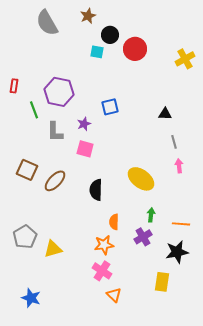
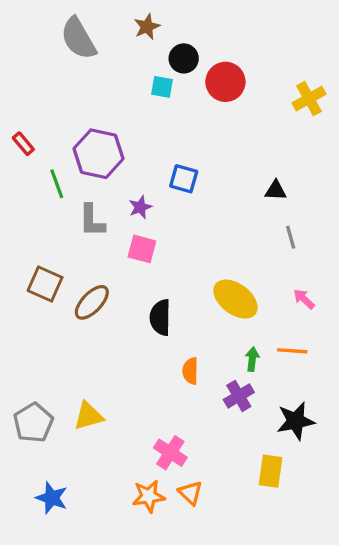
red rectangle: (14, 86) -> (23, 144), turned -48
blue square: (110, 107) -> (184, 179), turned 30
pink arrow: (179, 166) -> (304, 299), moved, turned -40
orange line: (181, 224) -> (292, 351), moved
gray pentagon: (25, 237) -> (33, 423), moved
orange star: (104, 245) -> (149, 496), moved

